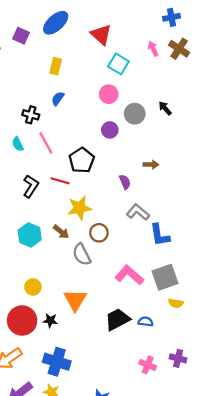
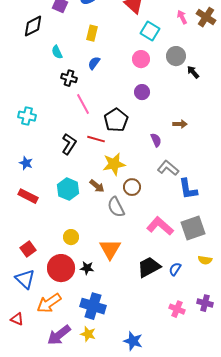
gray circle: (135, 114) -> (176, 56), moved
cyan semicircle: (18, 144) -> (57, 52), moved
yellow semicircle: (176, 303) -> (205, 260), moved
blue semicircle: (146, 322) -> (175, 269), turned -64

